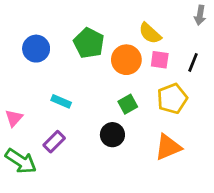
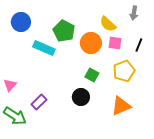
gray arrow: (200, 15) -> (134, 13), moved
blue circle: (36, 49) -> (21, 22), moved
cyan rectangle: (61, 101) -> (44, 48), moved, size x1.5
green square: (128, 104) -> (92, 75), turned -32

